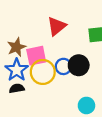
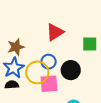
pink square: (36, 56) -> (49, 84), moved
blue circle: (63, 66) -> (49, 62), moved

